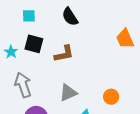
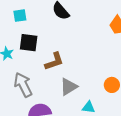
brown L-shape: (64, 54) -> (54, 61), moved

